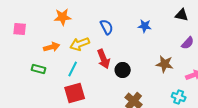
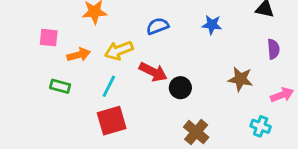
blue semicircle: (107, 27) -> (157, 26), turned -84
pink square: (20, 29) -> (49, 38), moved
purple semicircle: (188, 43) -> (273, 49), turned -48
red arrow: (104, 59) -> (153, 72), turned -42

